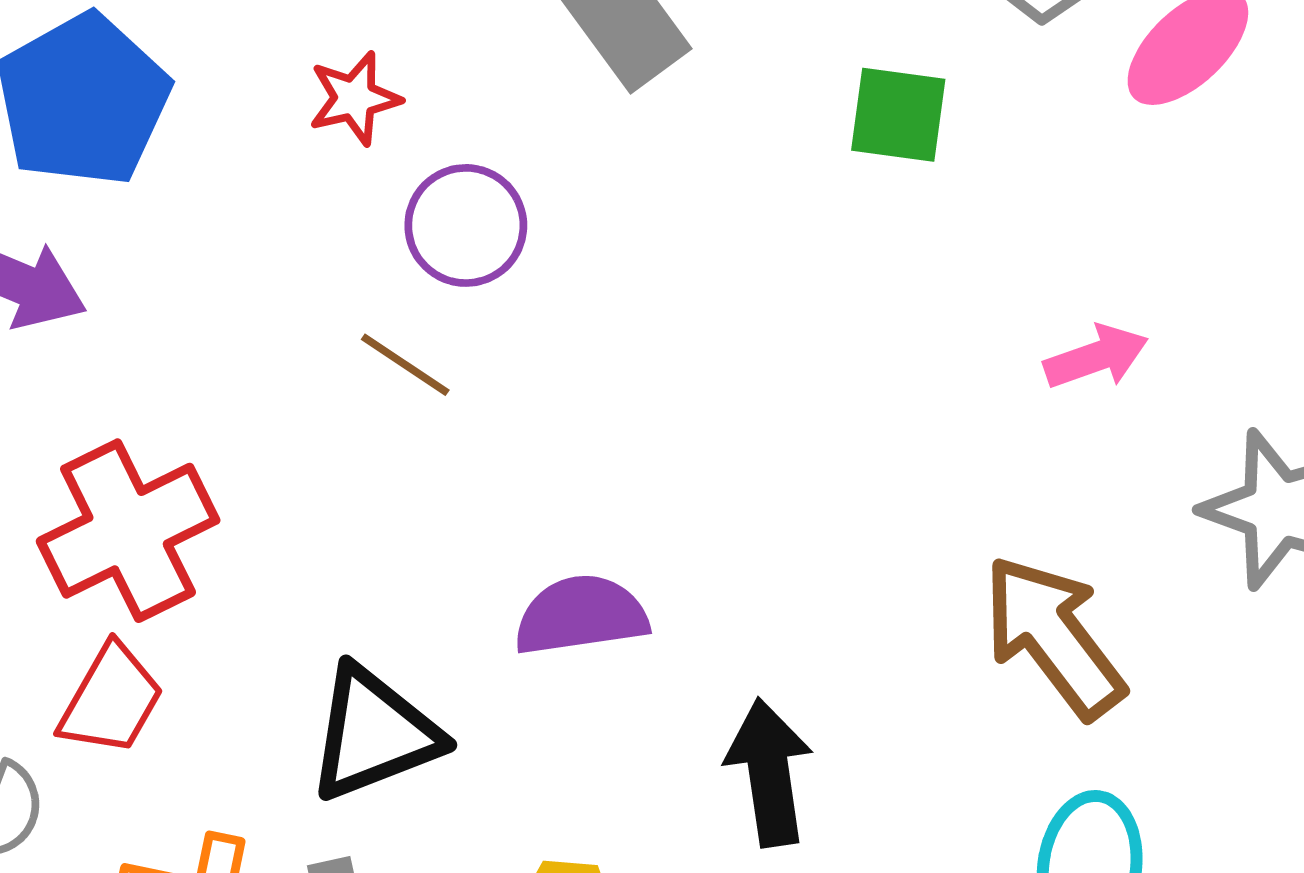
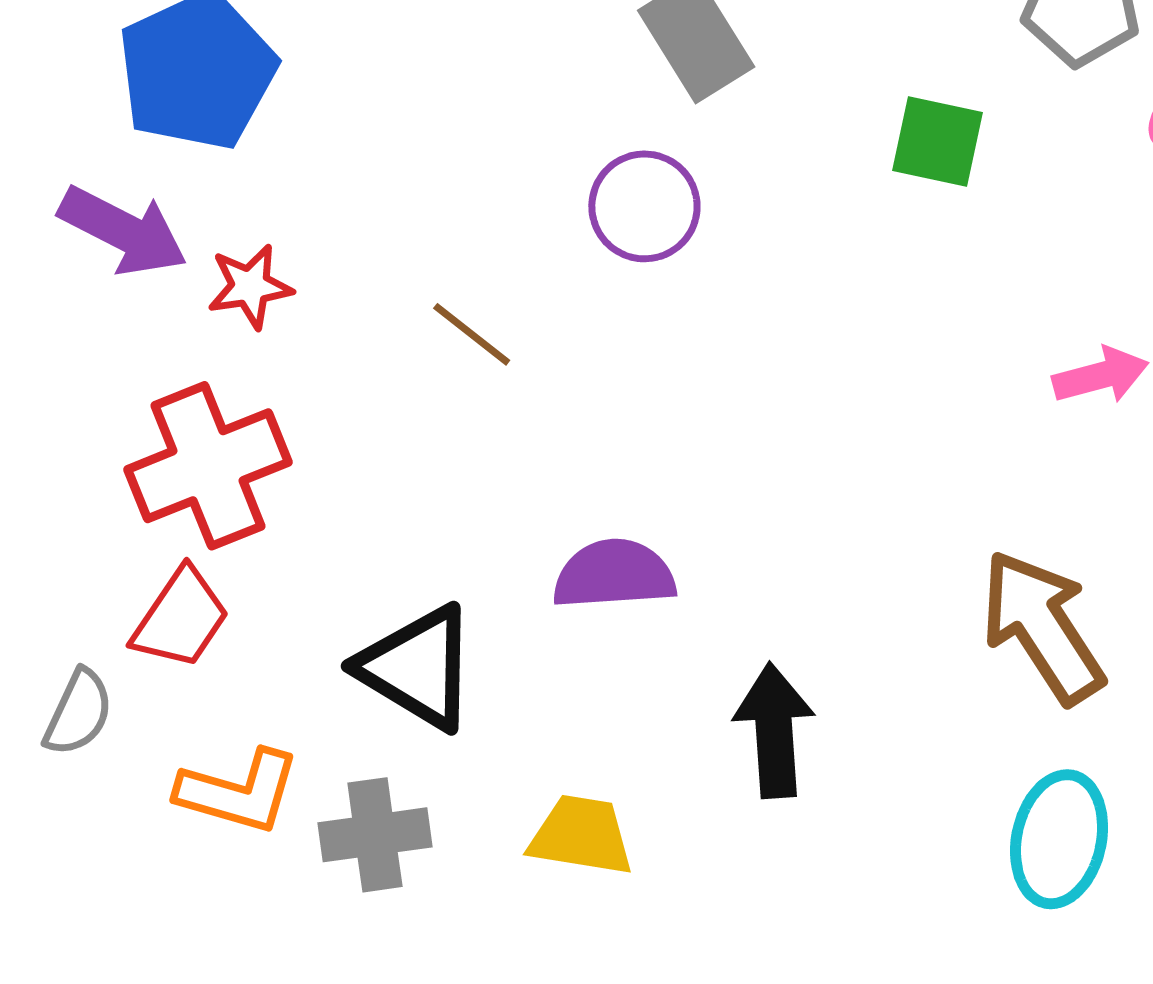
red star: (354, 98) -> (250, 286), moved
purple circle: (466, 225) -> (644, 206), moved
black triangle: (374, 734) -> (418, 667), turned 48

